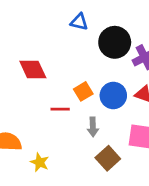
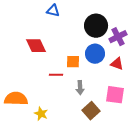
blue triangle: (79, 22) -> (53, 11), moved
orange square: (83, 91) -> (73, 62), turned 32
blue circle: (113, 95) -> (95, 54), moved

